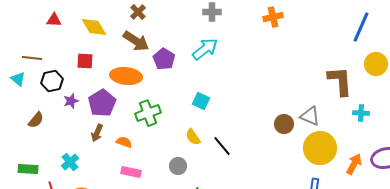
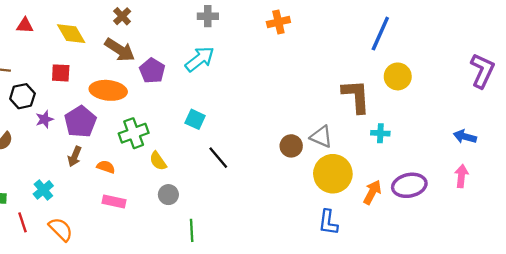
yellow semicircle: (193, 137) -> (158, 161), moved
black line: (222, 146) -> (218, 158), moved

